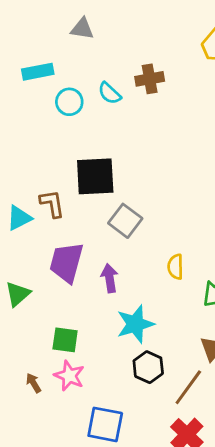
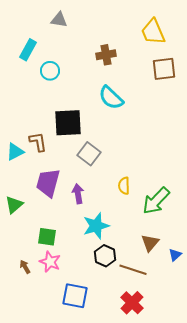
cyan rectangle: (38, 72) -> (28, 50), turned -50
cyan semicircle: (109, 93) -> (111, 98), moved, size x1.5
brown line: (188, 387) -> (133, 270), turned 72

